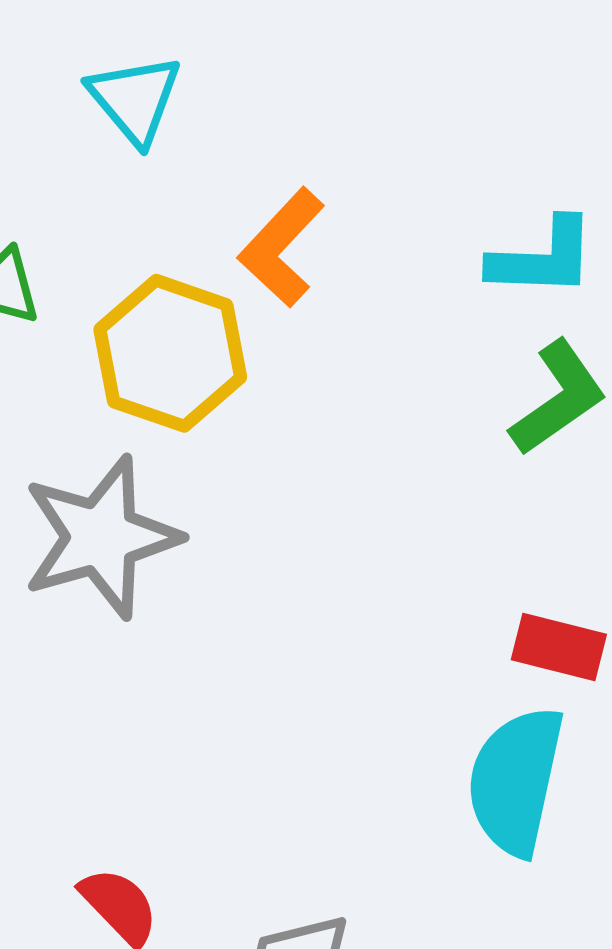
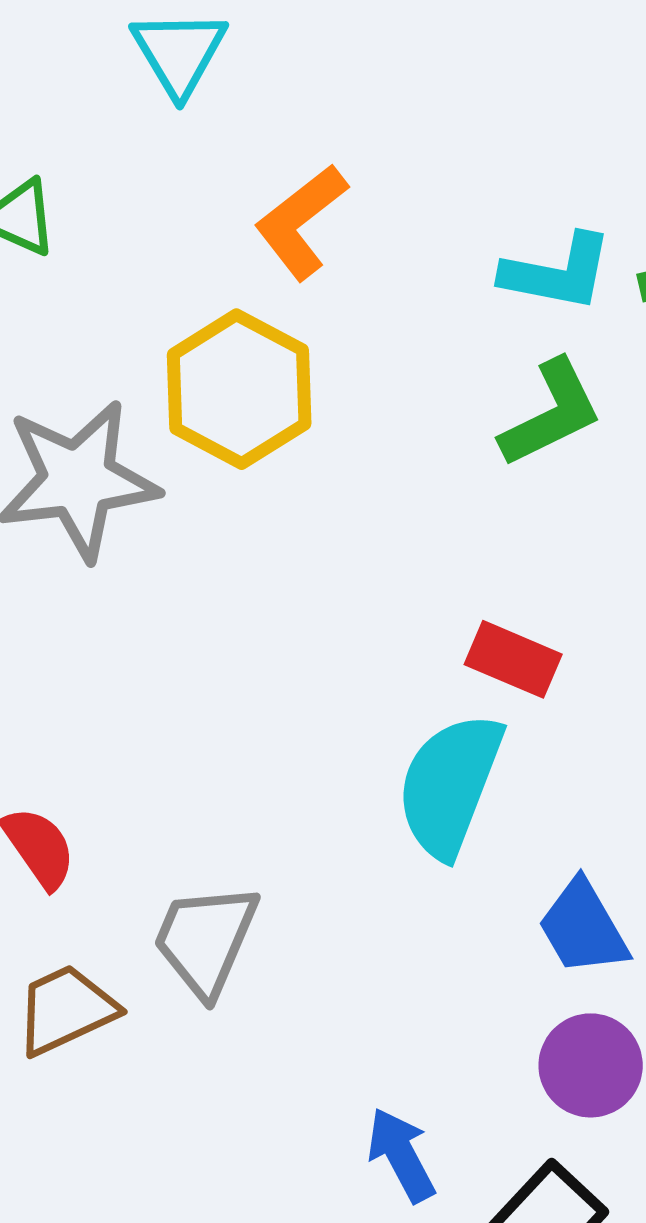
yellow hexagon: (170, 353) -> (239, 389), moved

